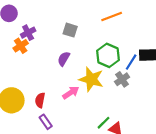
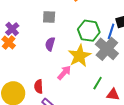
yellow star: (91, 79) -> (79, 56), turned -30
gray cross: (122, 79) -> (107, 49), size x1.6
green line: (104, 123) -> (98, 83), moved

